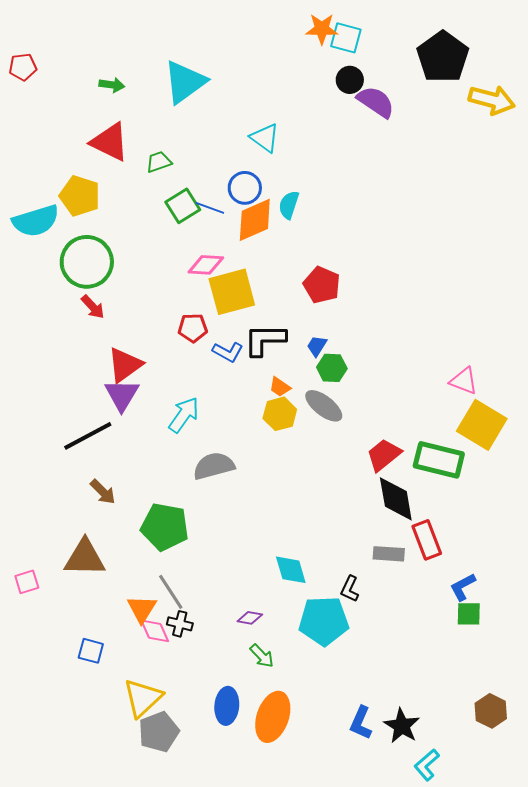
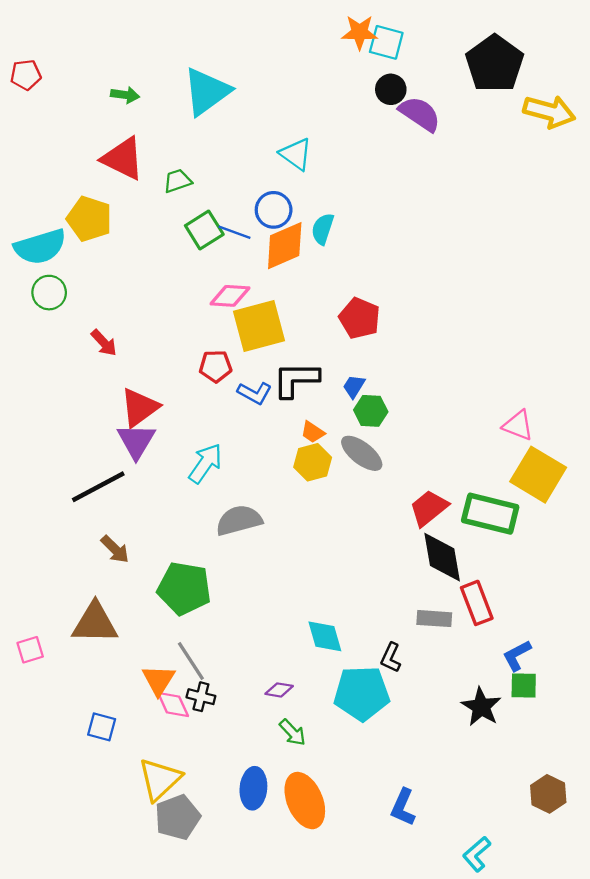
green circle: (87, 262) -> (49, 293), moved, size x0.6
orange ellipse: (273, 717) -> (305, 801), turned -42
black star: (402, 726) -> (481, 707), moved

